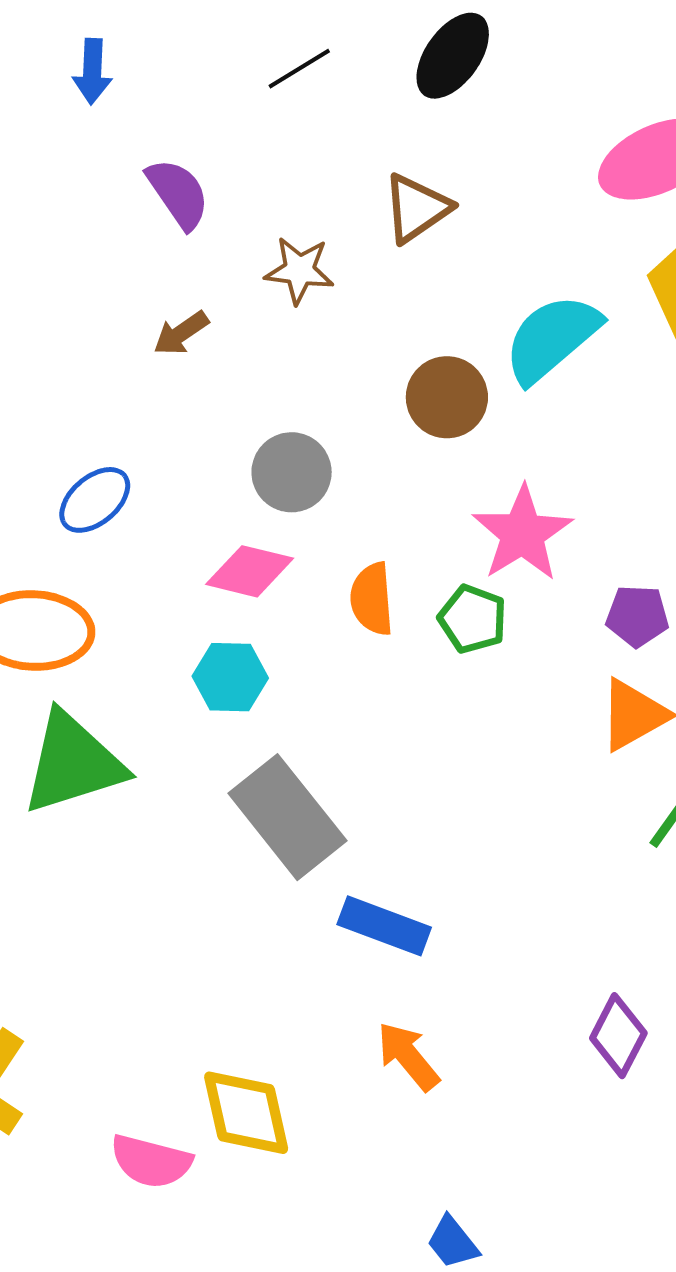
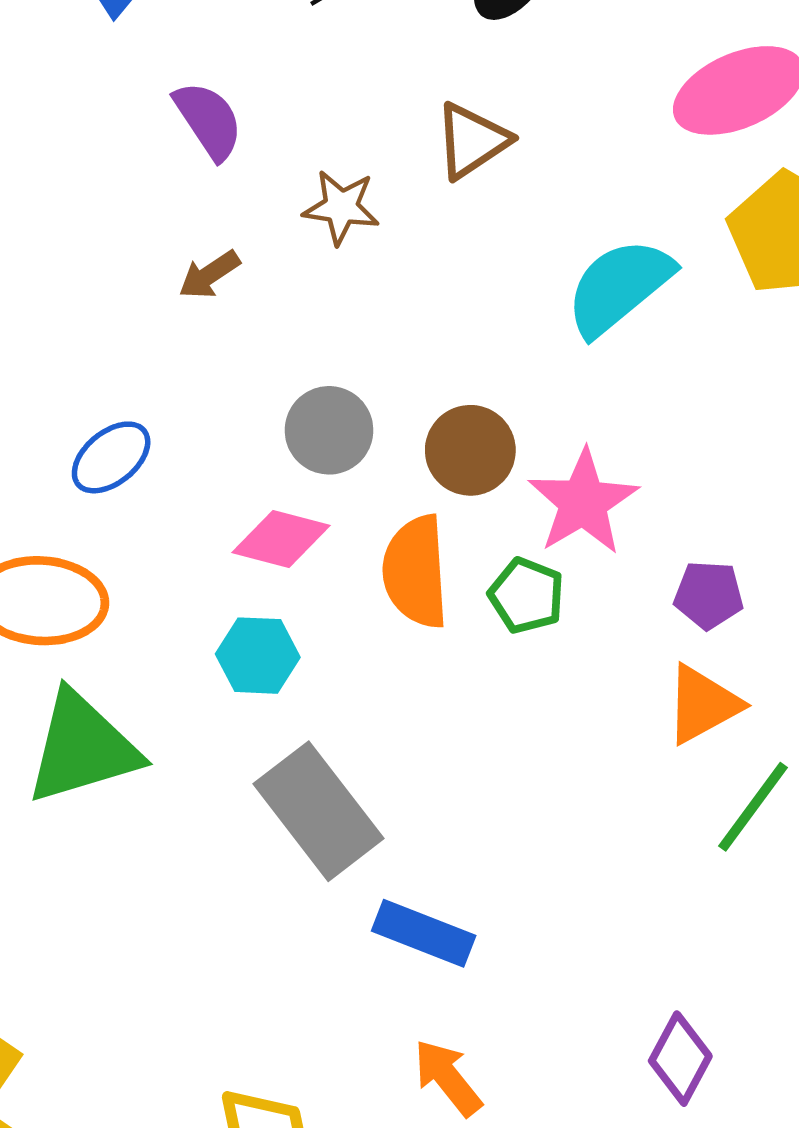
brown circle: (447, 397) -> (470, 450), moved
orange semicircle: (372, 599) -> (416, 572), size x1.4

